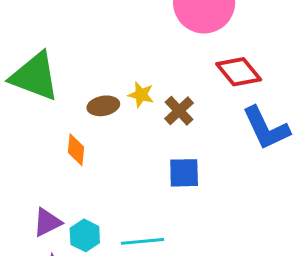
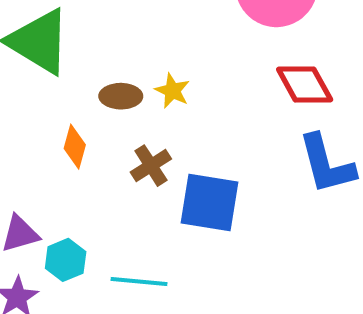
brown cross: (179, 111) -> (151, 166), moved
blue square: (184, 173) -> (209, 203), size x1.4

